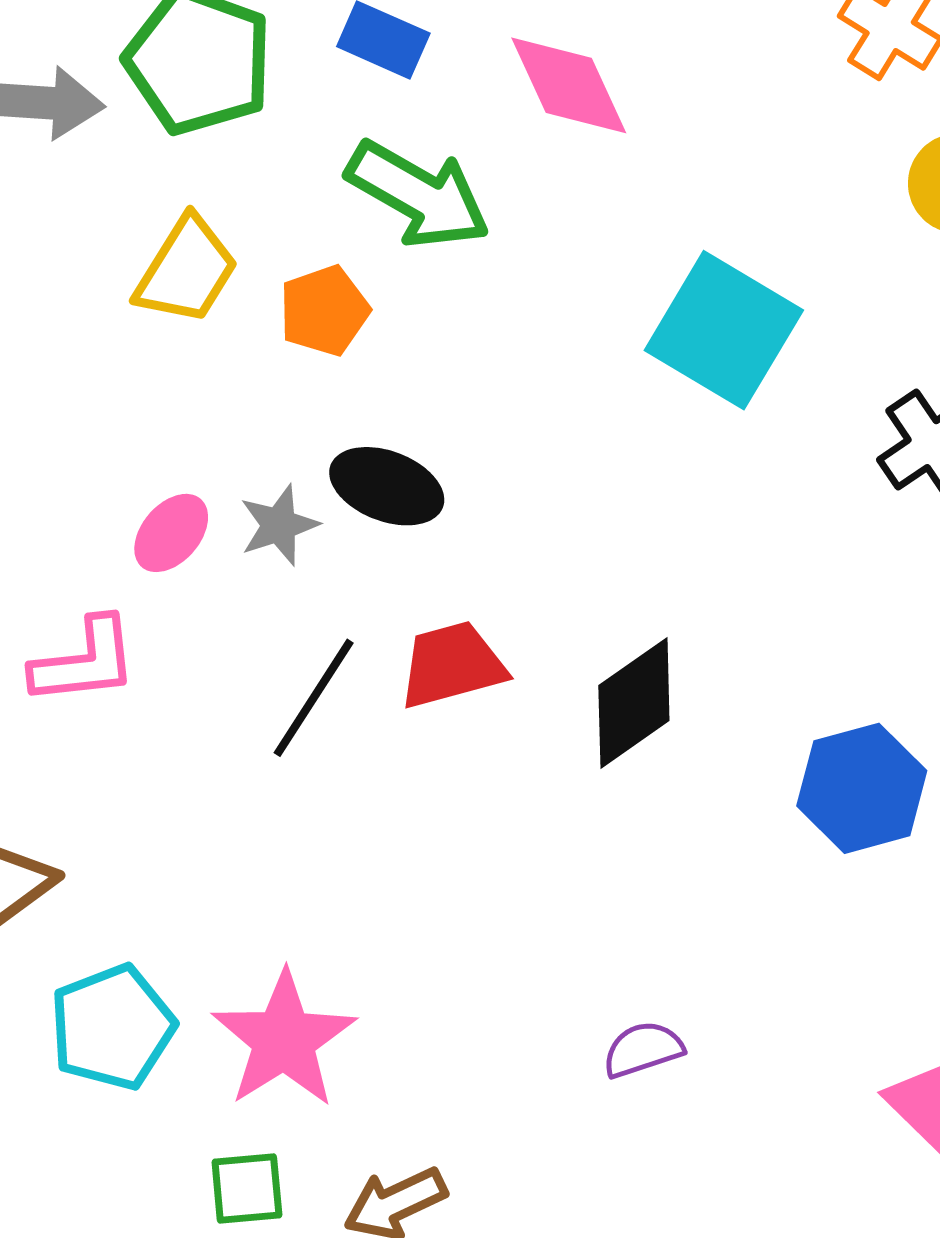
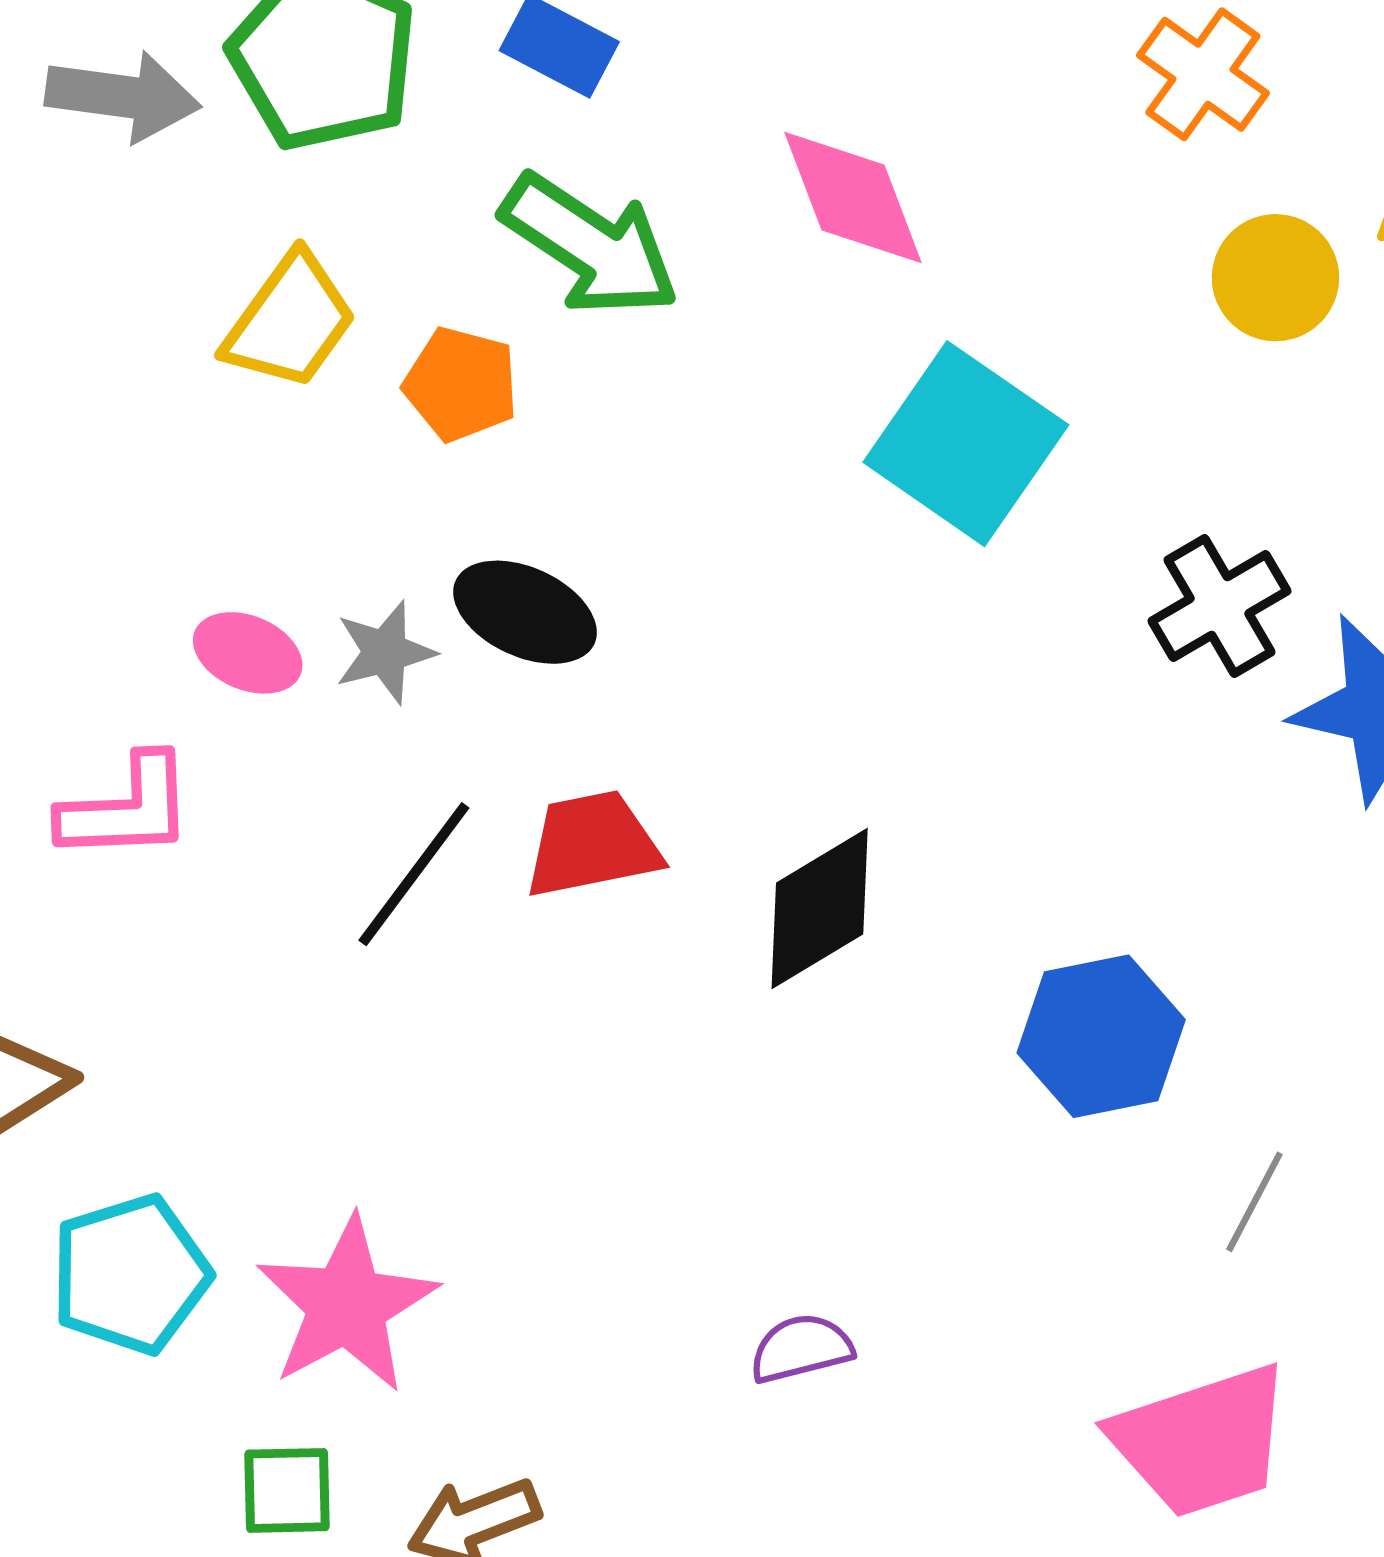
pink diamond: (569, 85) -> (853, 197), moved
orange pentagon: (324, 311) -> (461, 384), turned 30
pink ellipse: (171, 533) -> (248, 653), turned 68

